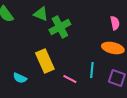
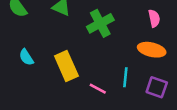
green cross: (60, 27) -> (100, 23), moved
cyan semicircle: (20, 78) -> (26, 57), moved, turned 32

